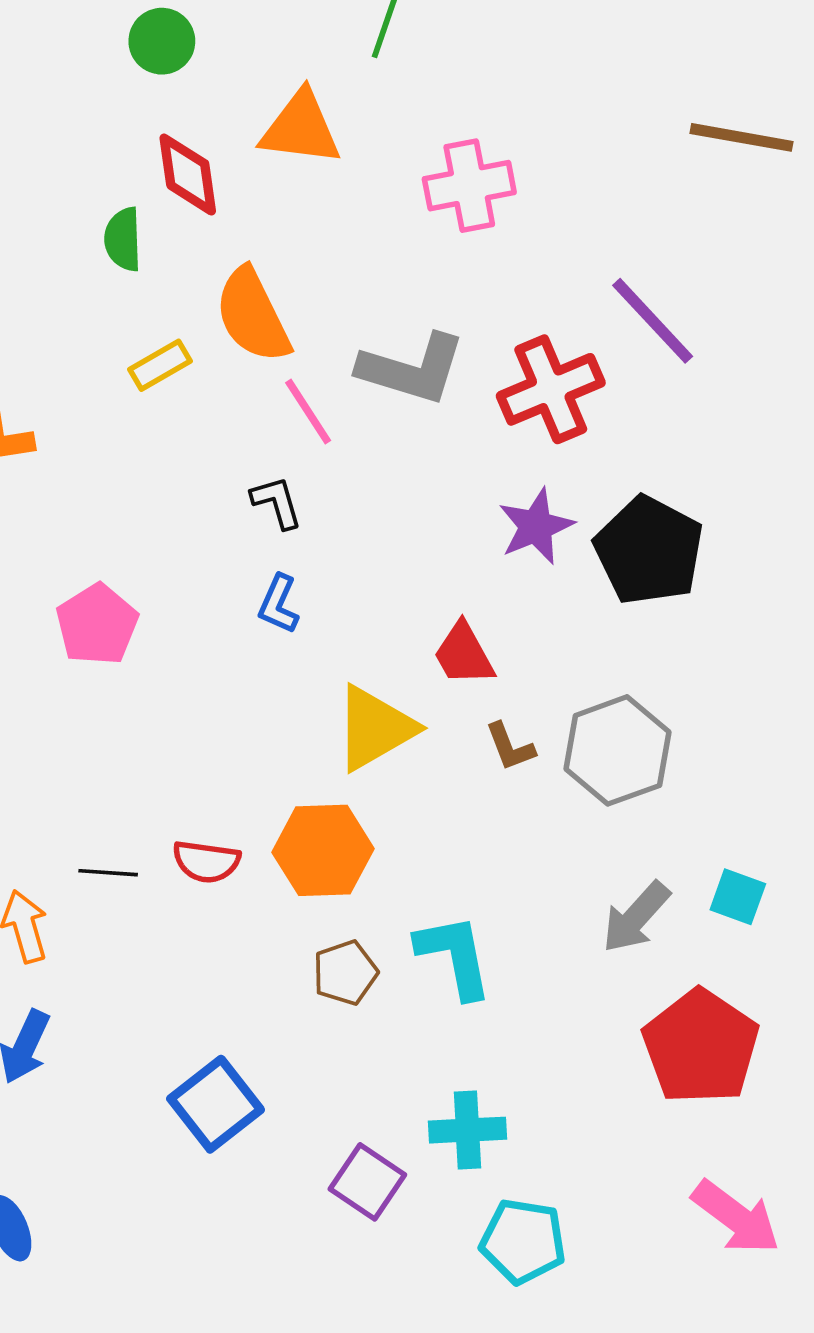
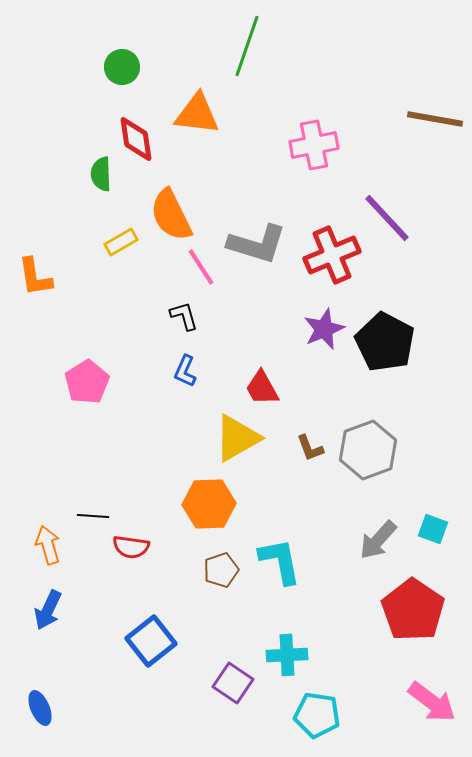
pink cross: (469, 186) -> (314, 145), moved
red trapezoid: (464, 654) -> (262, 388), moved
red semicircle: (206, 862) -> (131, 547), moved

